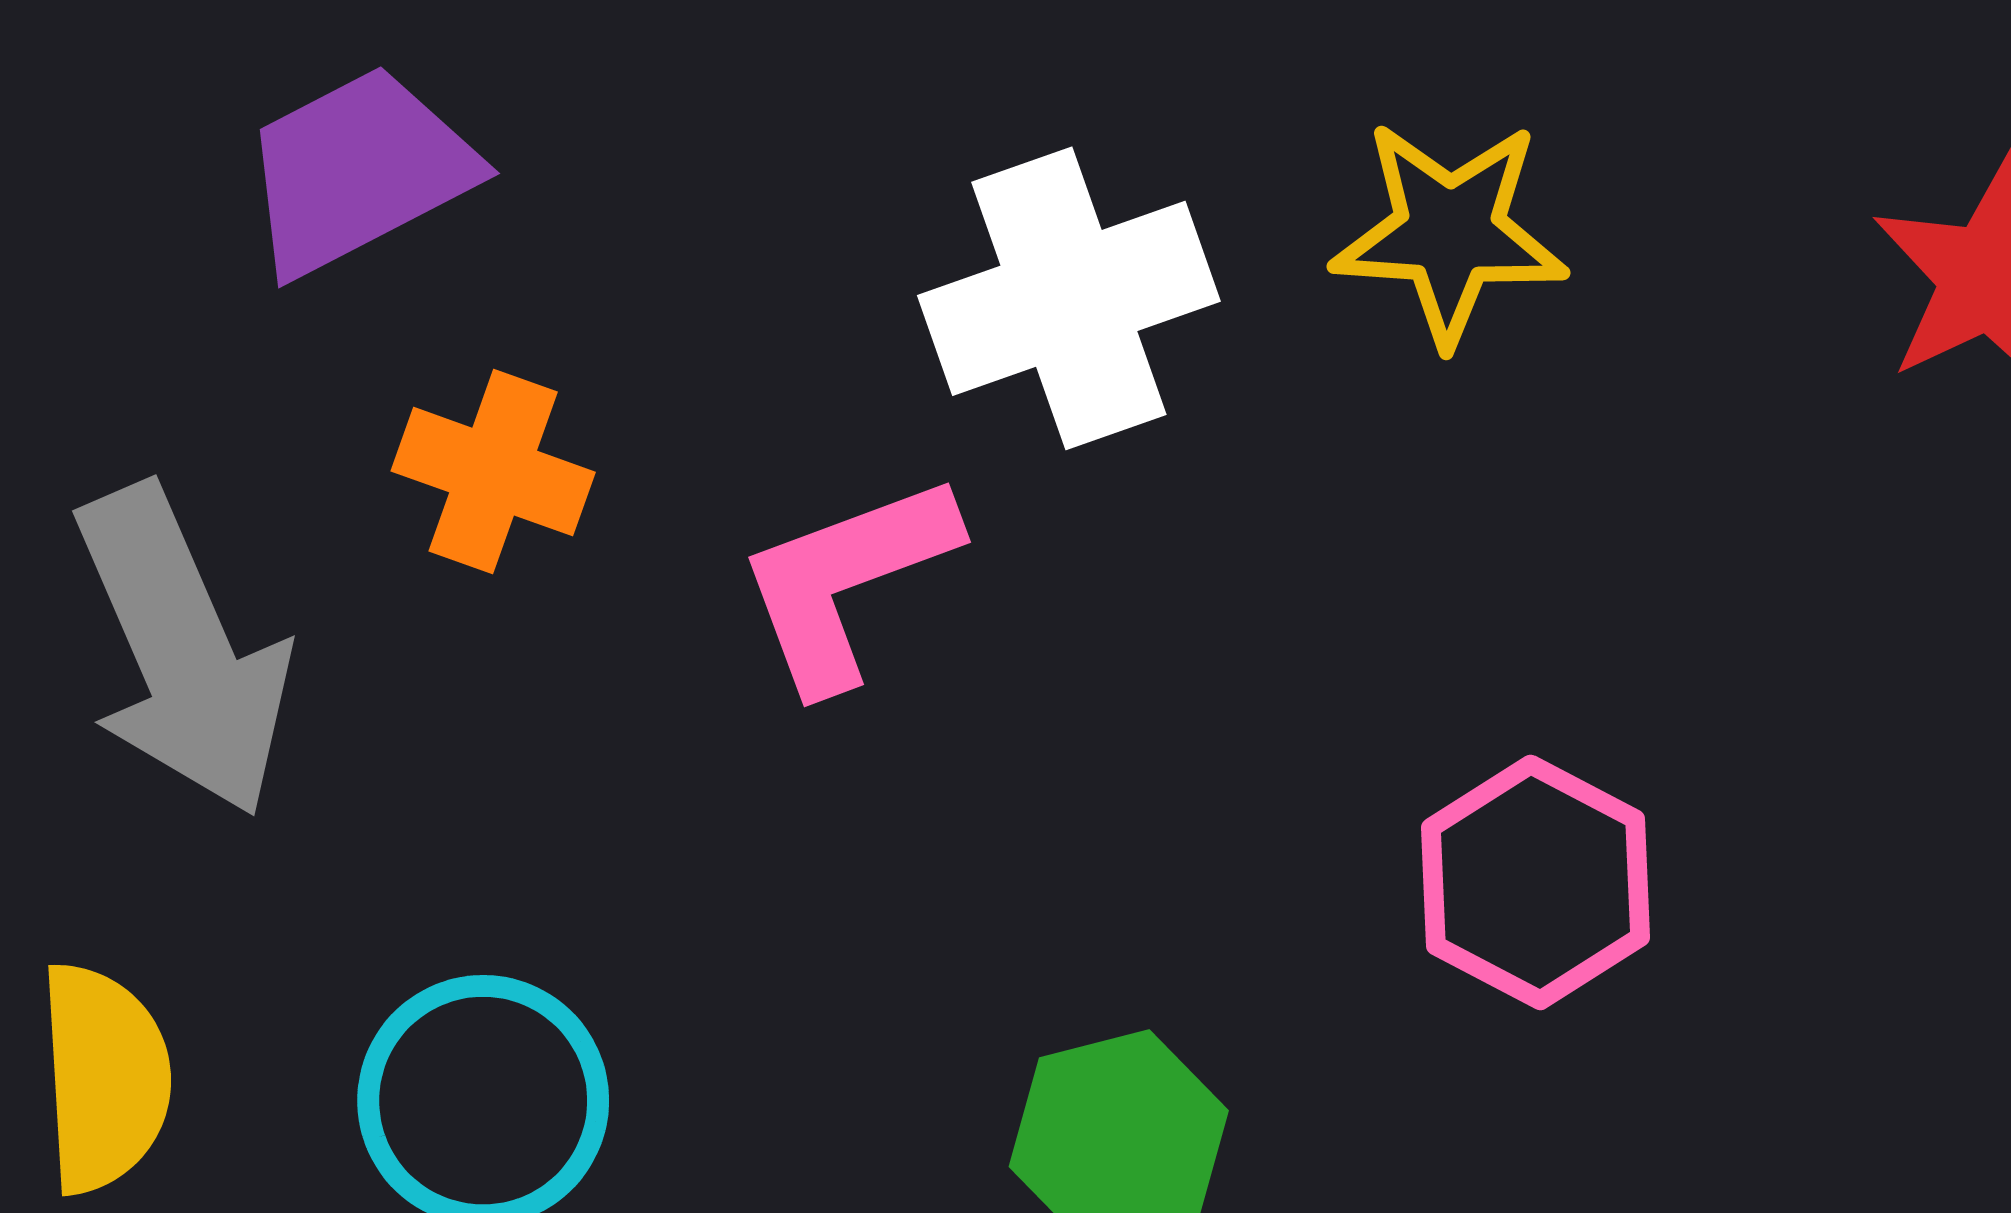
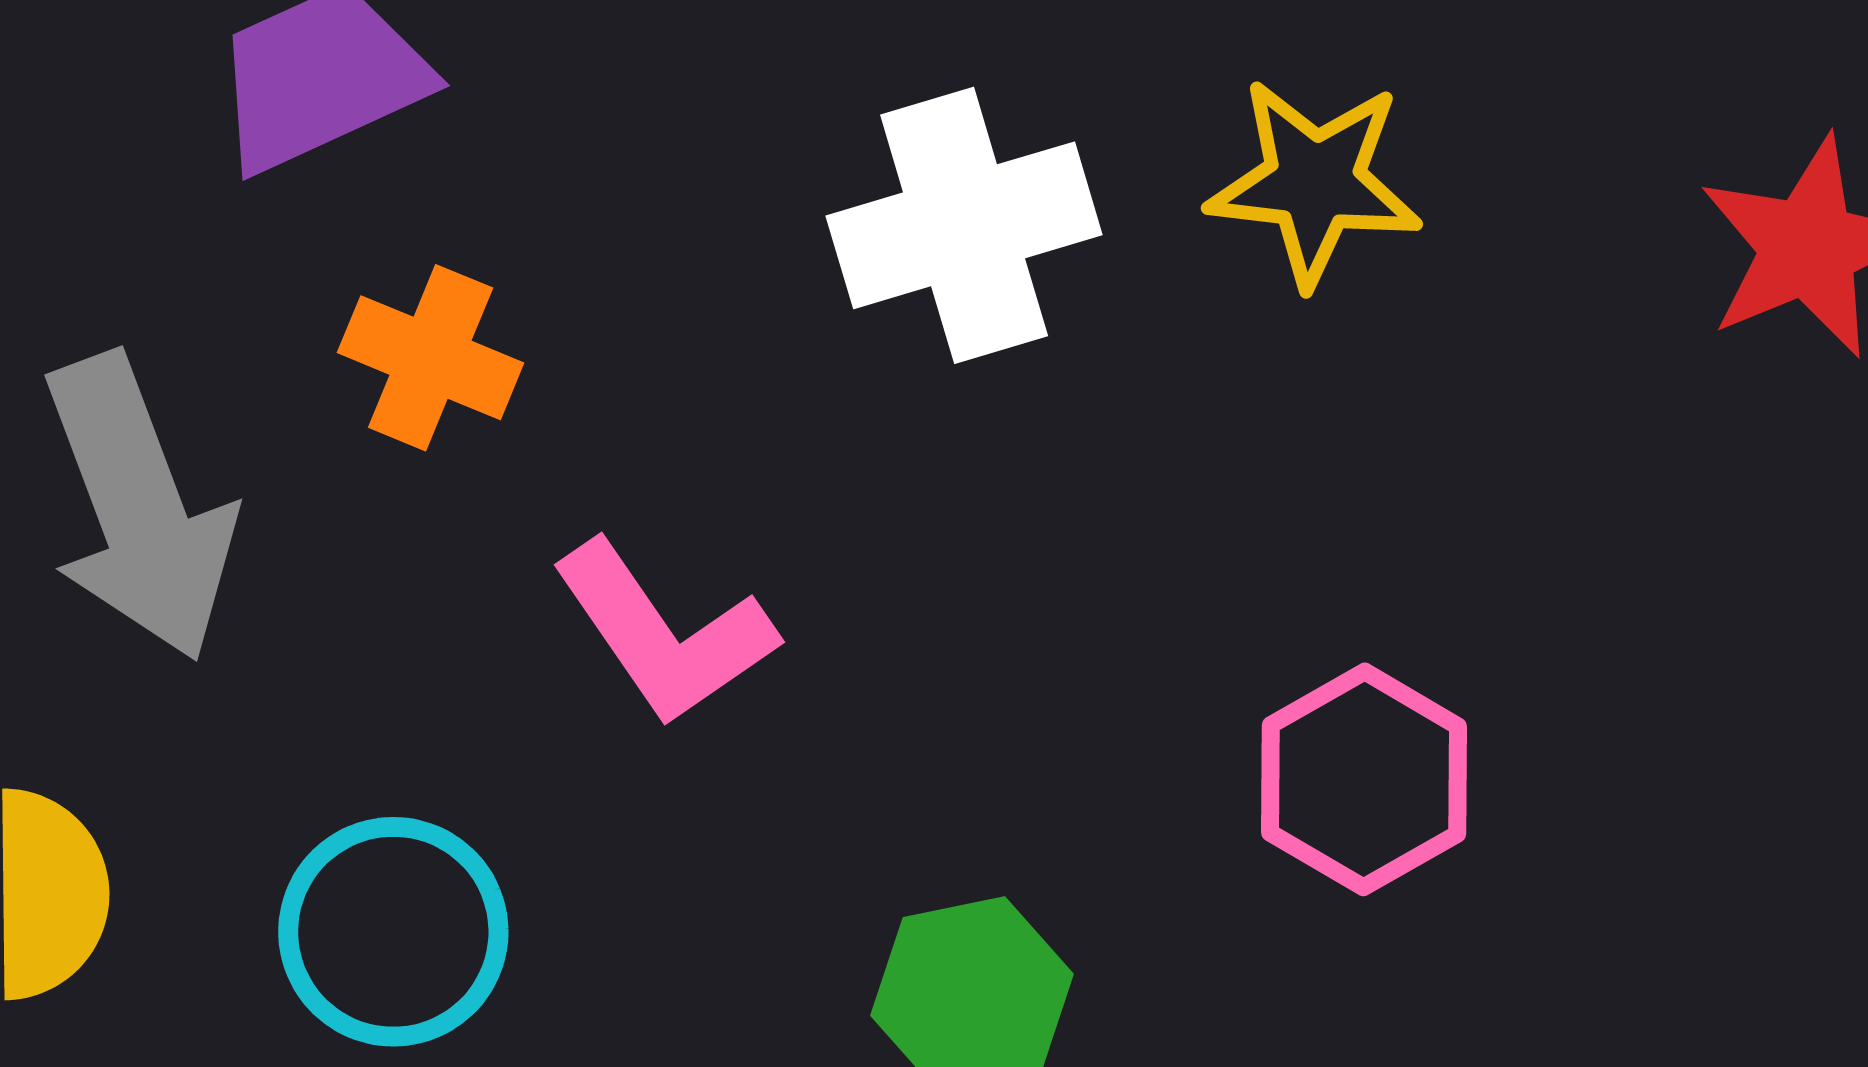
pink L-shape: (846, 581) -> (664, 633), moved, turned -107

